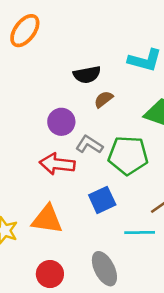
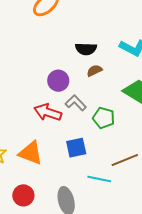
green pentagon: (128, 155) -> (104, 118), size x0.7

